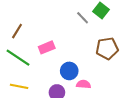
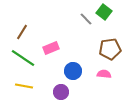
pink semicircle: (84, 84) -> (104, 74), moved

